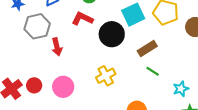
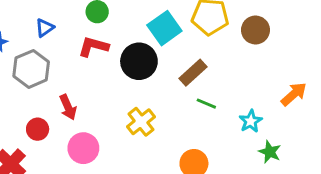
red arrow: (57, 47) -> (68, 107), moved
red circle: (34, 85) -> (38, 129), moved

